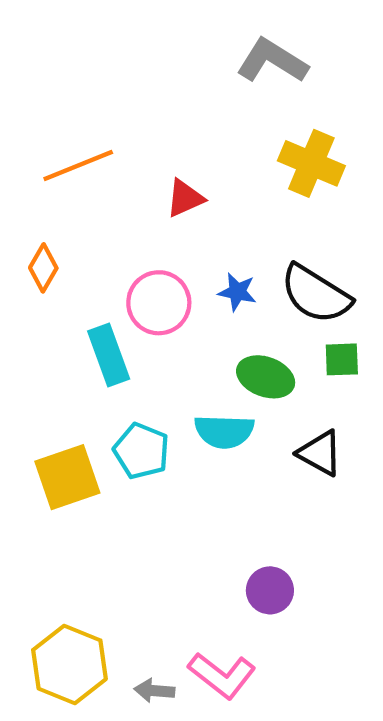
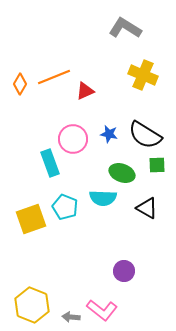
orange line: (78, 165) -> (54, 77), moved
orange diamond: (43, 268) -> (20, 84), moved

